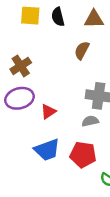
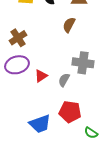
gray semicircle: (90, 121) -> (64, 80), moved, turned -48
blue trapezoid: (47, 150) -> (40, 124), moved

